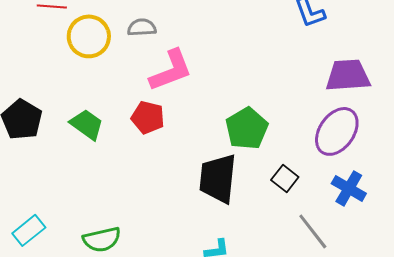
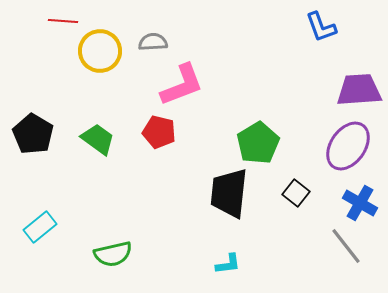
cyan rectangle: (29, 230) -> (40, 227), moved
gray line: (313, 231) -> (346, 246), moved

